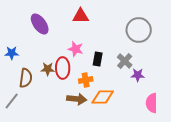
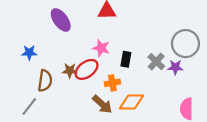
gray circle: (139, 30) -> (185, 44), moved
red ellipse: (63, 68) -> (87, 69), turned 55
purple star: (138, 75) -> (175, 67), moved
brown arrow: (77, 99) -> (102, 104), turned 36

